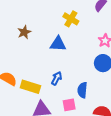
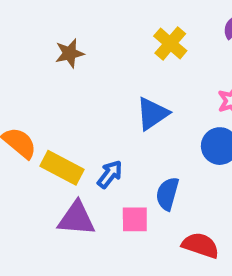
blue triangle: (58, 44) -> (152, 114), moved, turned -48
blue arrow: (57, 78) -> (110, 174), moved

